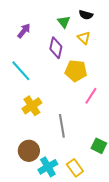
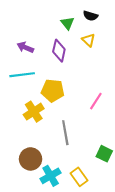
purple arrow: (24, 31) -> (25, 47), moved, turned -105
cyan line: (21, 71) -> (22, 75), turned -55
yellow pentagon: (76, 71) -> (53, 91), moved

